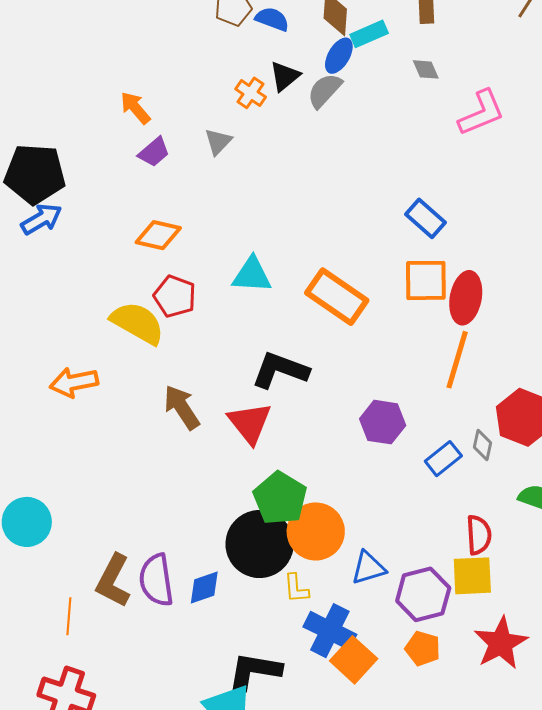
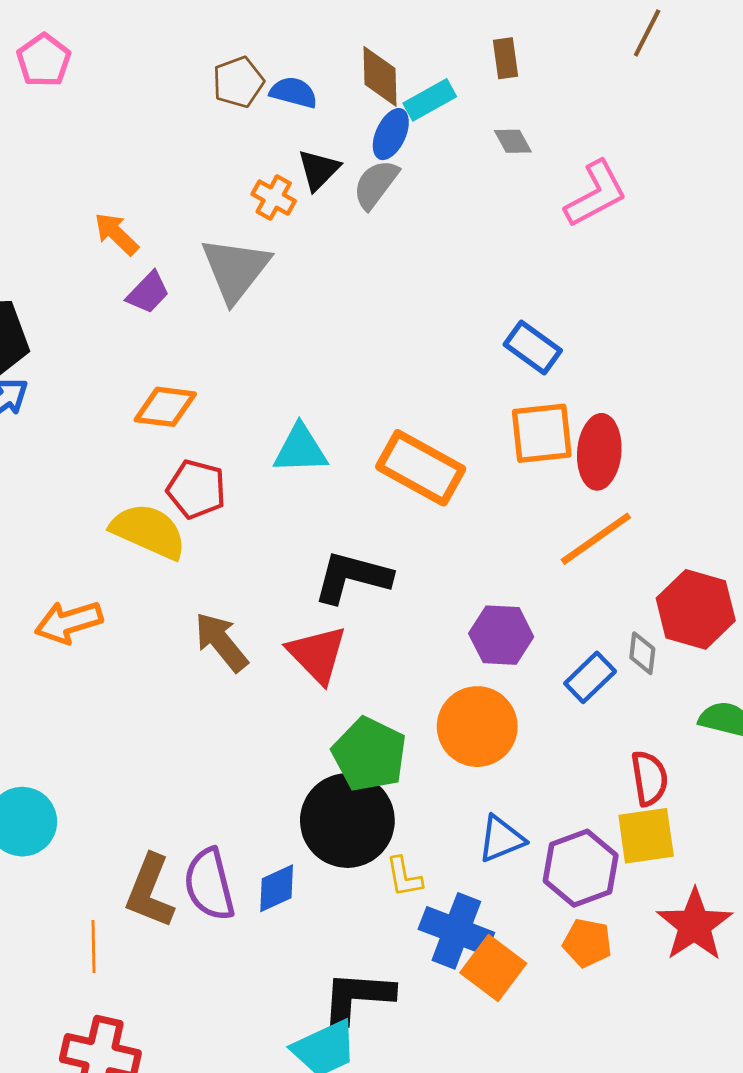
gray triangle: (218, 142) -> (235, 269), size x1.8
orange line: (457, 360) -> (596, 539), turned 44
orange circle: (316, 531) -> (477, 727), moved

